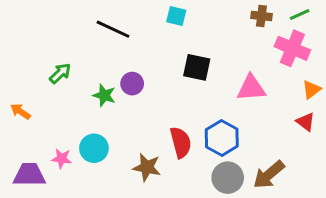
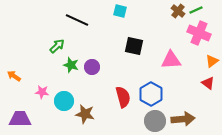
green line: (300, 15) -> (196, 10), moved
brown cross: (261, 16) -> (178, 11), turned 32
green arrow: (60, 73) -> (57, 46), moved
purple circle: (132, 84) -> (92, 67), moved
pink star: (62, 159) -> (42, 92), moved
brown star: (147, 167) -> (85, 114), moved
brown arrow: (269, 175) -> (183, 119), turned -145

